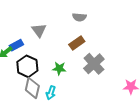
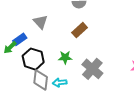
gray cross: (94, 64) -> (92, 69), moved
cyan arrow: (51, 93) -> (60, 83), turned 72

